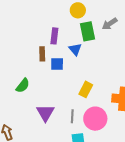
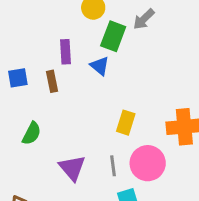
green rectangle: (88, 31) -> (113, 36), turned 42
blue square: (57, 64) -> (18, 78), moved

